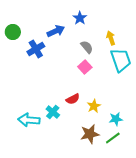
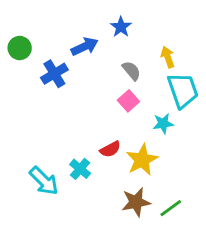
yellow star: (94, 106) -> (142, 160), size x1.5
cyan star: (116, 119) -> (163, 124), moved
cyan arrow: (29, 120) -> (44, 181), turned -140

